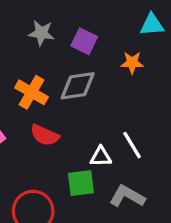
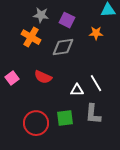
orange cross: (31, 92) -> (31, 37), moved
green square: (81, 183) -> (65, 118), moved
gray L-shape: (127, 196) -> (93, 114), turned -115

